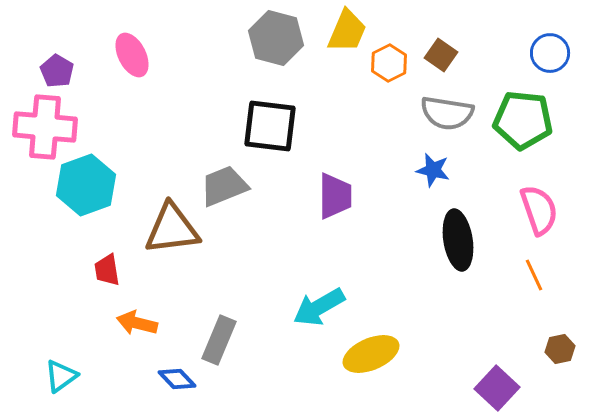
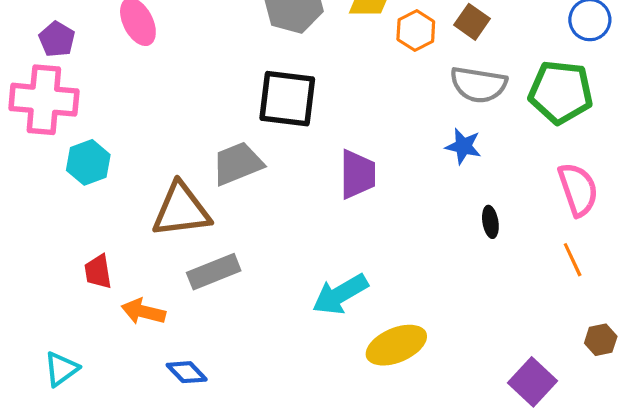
cyan hexagon: (86, 185) -> (88, 162), size x0.7
black ellipse: (458, 240) -> (490, 222), size x0.5
red trapezoid: (107, 270) -> (98, 272), moved
gray rectangle: (219, 340) -> (214, 272), moved, turned 45

